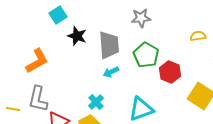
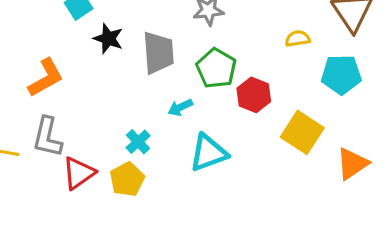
cyan arrow: (111, 72) -> (180, 107), moved

